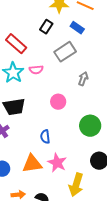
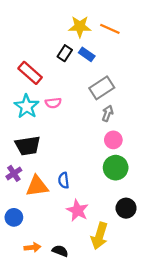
blue rectangle: (77, 28) -> (87, 54), moved
gray rectangle: (65, 52) -> (102, 88), moved
pink circle: (58, 102) -> (113, 140), moved
orange triangle: (32, 164) -> (37, 186), moved

